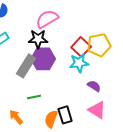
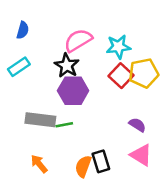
black star: (38, 39) -> (67, 66), turned 30
cyan star: (79, 63) -> (118, 47), moved
gray rectangle: (26, 66) -> (40, 120), moved, turned 65
green line: (34, 97) -> (64, 125), moved

